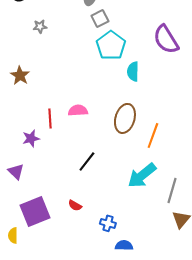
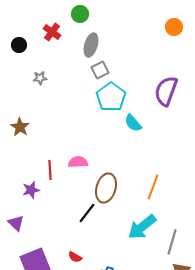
purple semicircle: (166, 39) -> (166, 91), turned 52
cyan semicircle: (133, 71) -> (133, 123), turned -42
brown ellipse: (125, 118) -> (106, 188), moved

